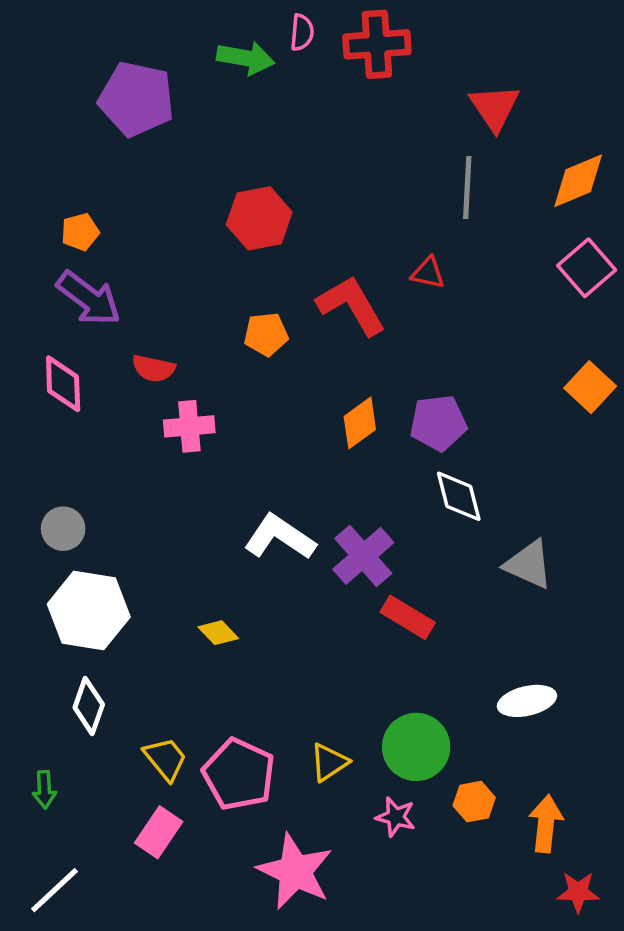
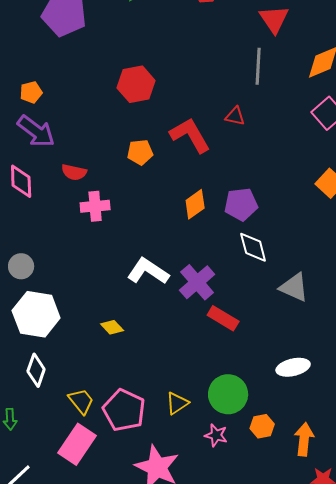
pink rectangle: (159, 832) -> (77, 444), size x1.4

